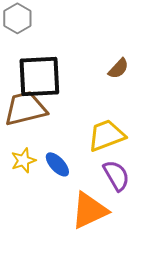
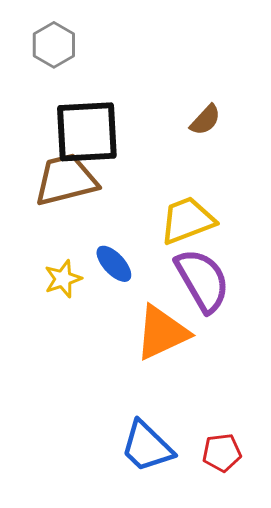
yellow star: (23, 160) -> (63, 279), moved
purple semicircle: (116, 175) -> (202, 280), size x1.4

